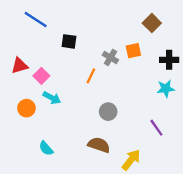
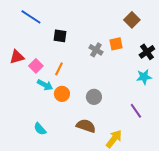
black cross: (169, 60) -> (147, 52), turned -35
orange line: (91, 76) -> (59, 69), moved
orange circle: (26, 108) -> (62, 94), moved

